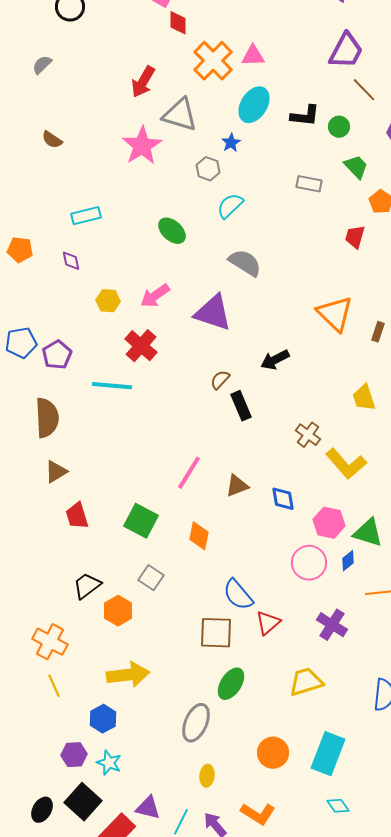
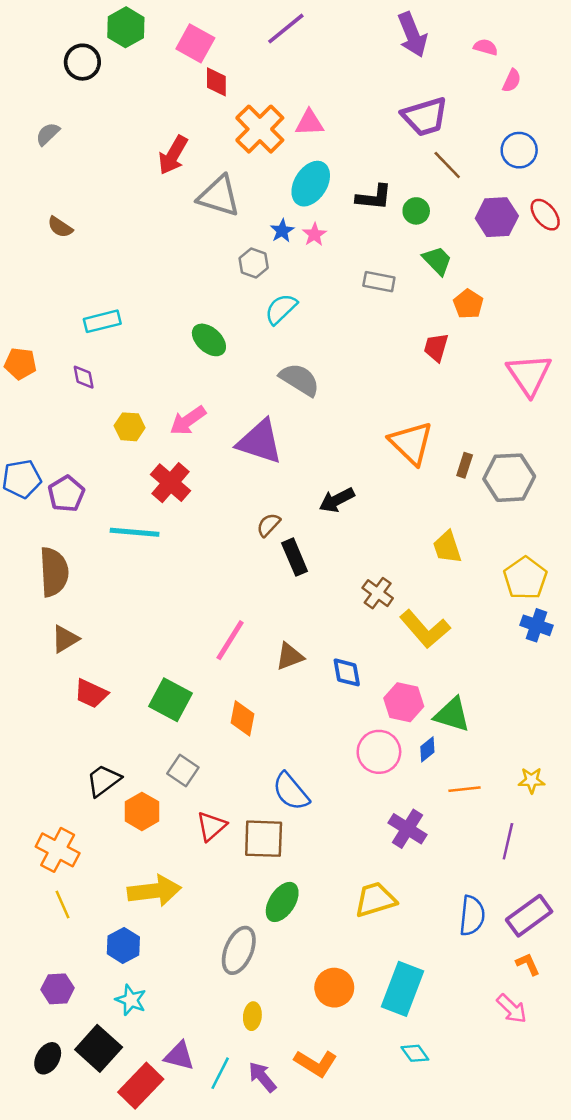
purple trapezoid: (346, 51) -> (425, 117), turned 45
pink star: (142, 146) -> (314, 234), moved, size x0.5
red trapezoid: (77, 516) -> (91, 694), turned -48
red triangle: (268, 623) -> (211, 826), moved
purple hexagon: (74, 755) -> (58, 989), moved

